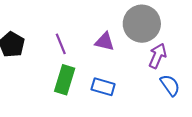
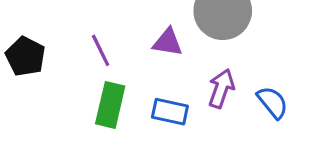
purple arrow: (158, 56) -> (221, 88), moved

